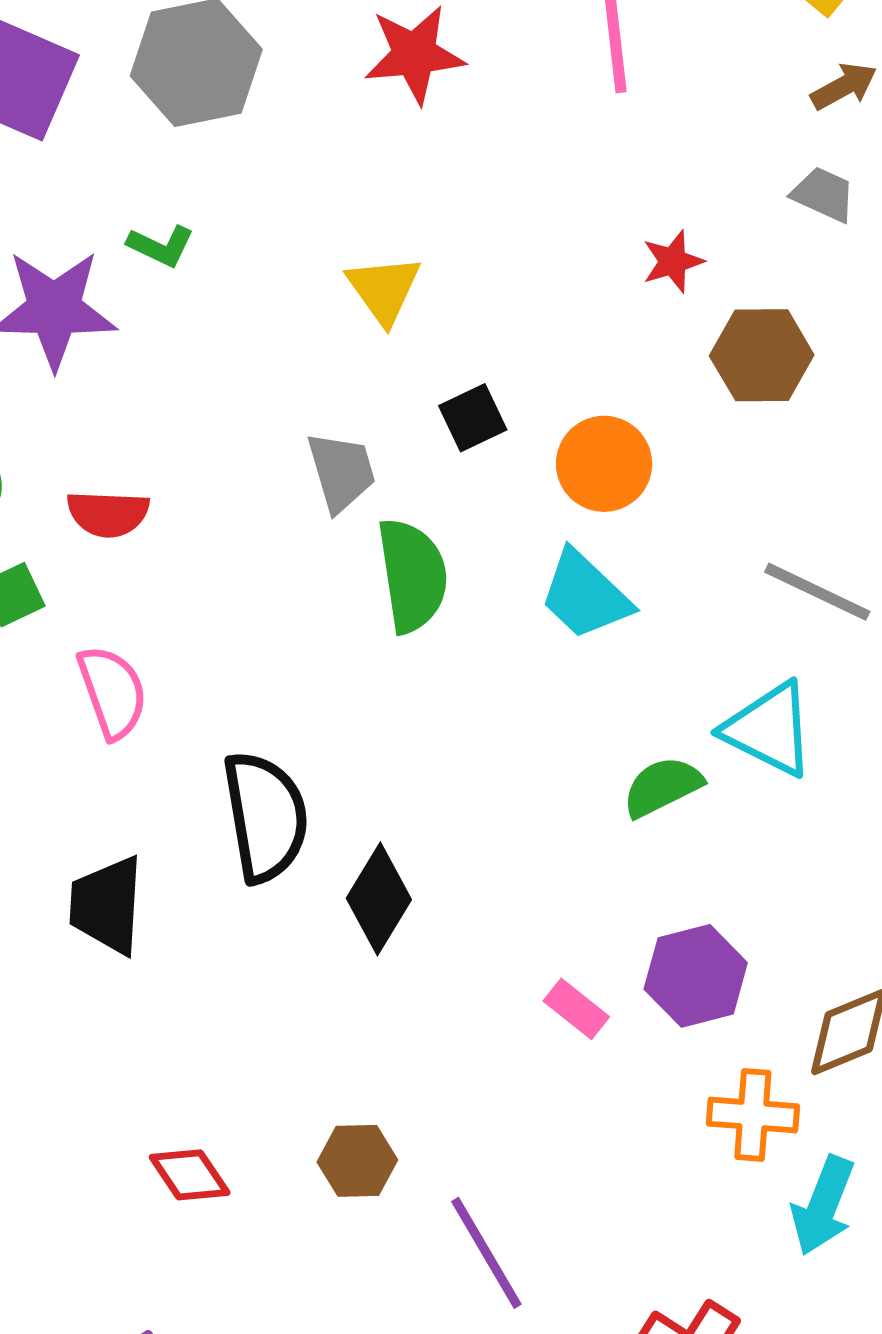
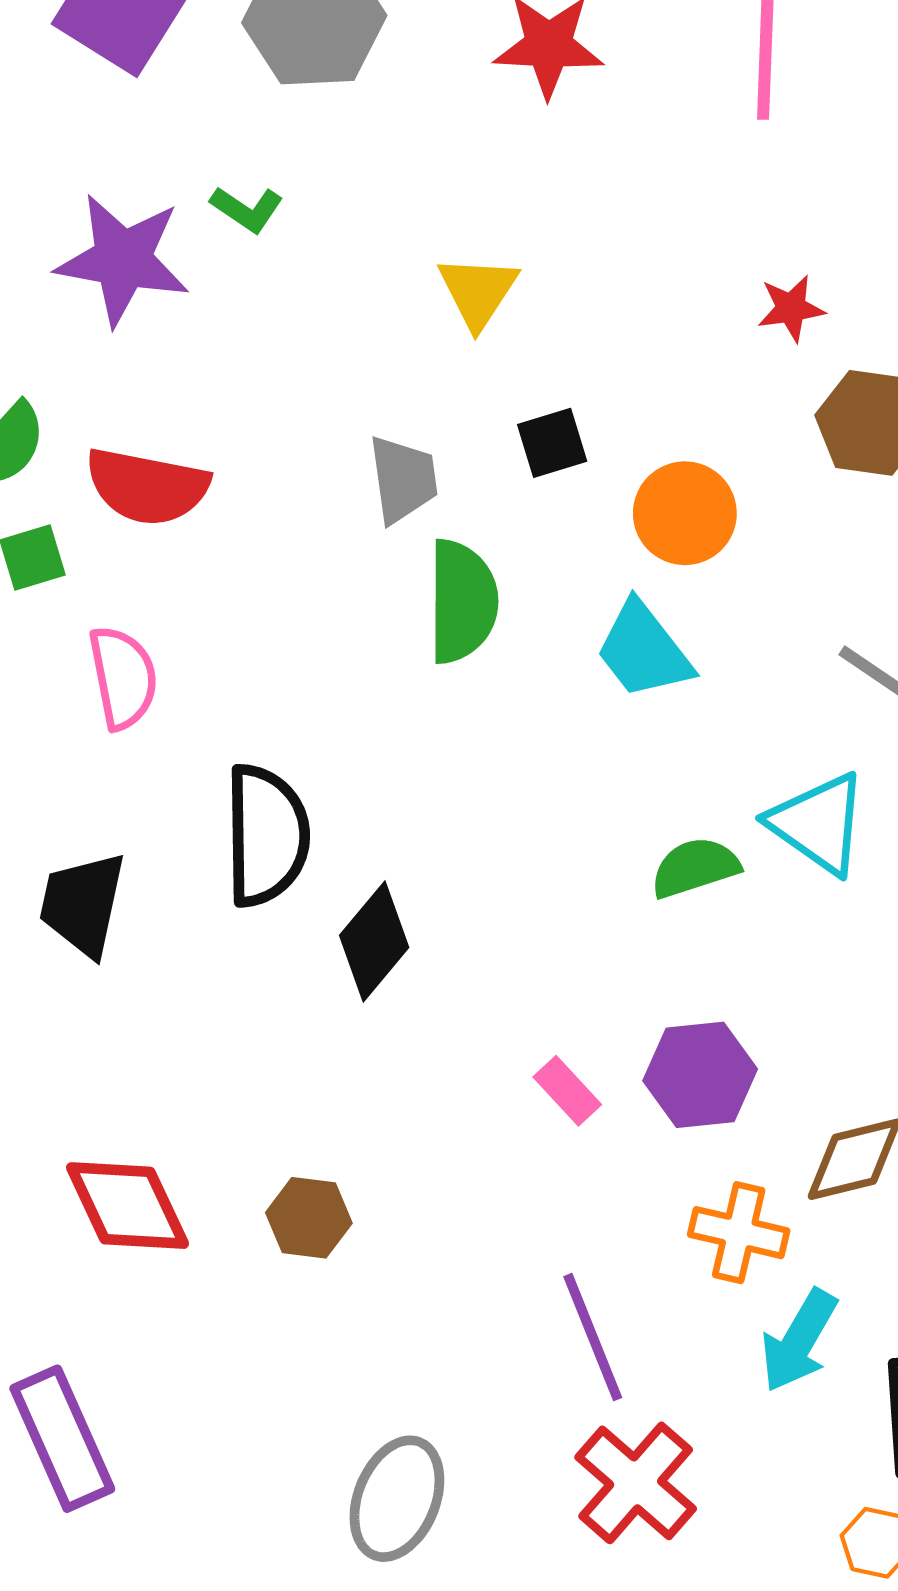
red semicircle: (108, 514) -> (147, 486), size x1.4
red diamond: (190, 1175) -> (127, 1206), size x1.5
purple line: (486, 1253) -> (593, 1337), moved

